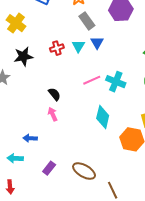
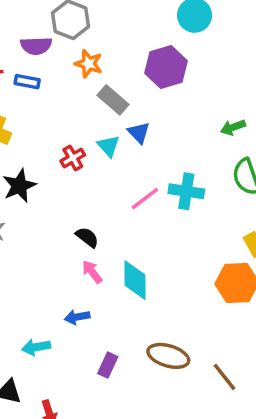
cyan diamond: (103, 117) -> (135, 280), moved
blue arrow: (30, 138) -> (77, 317), moved
cyan arrow: (15, 158) -> (36, 347), moved

